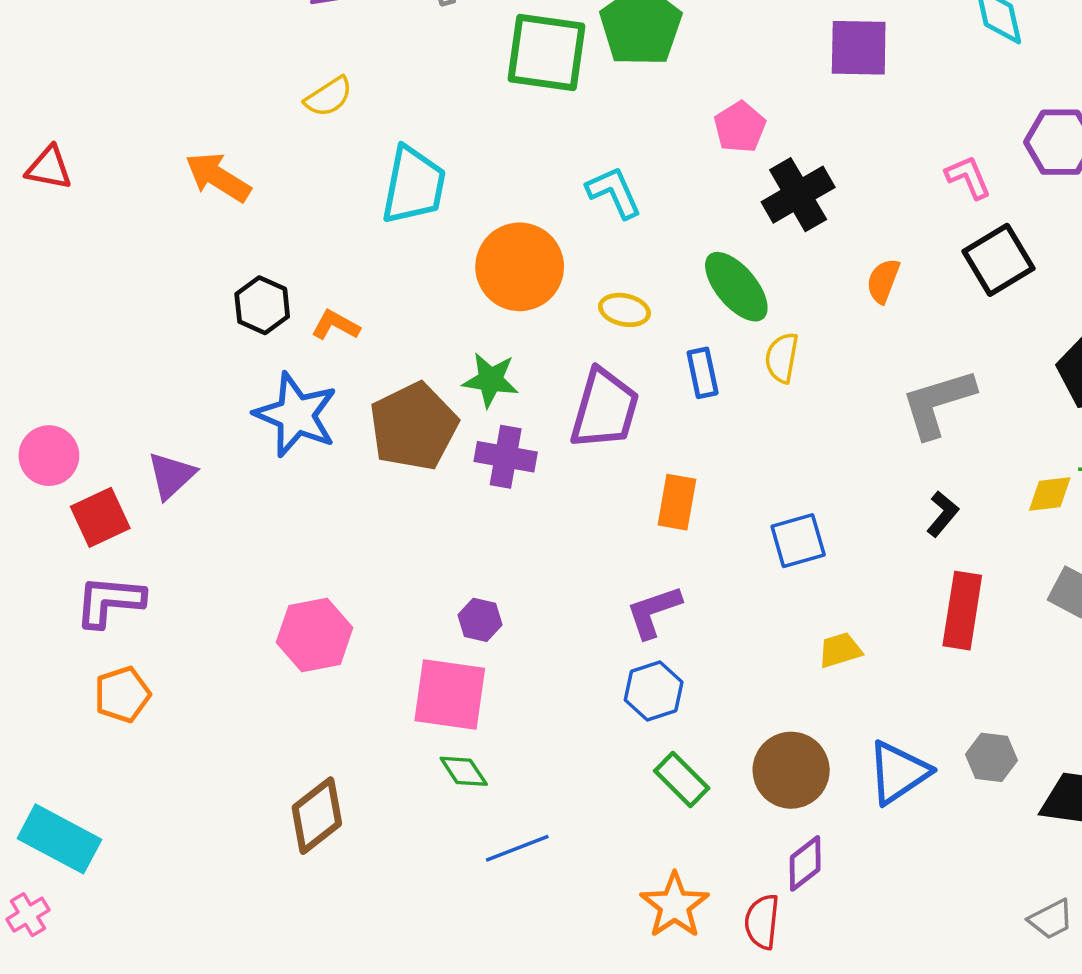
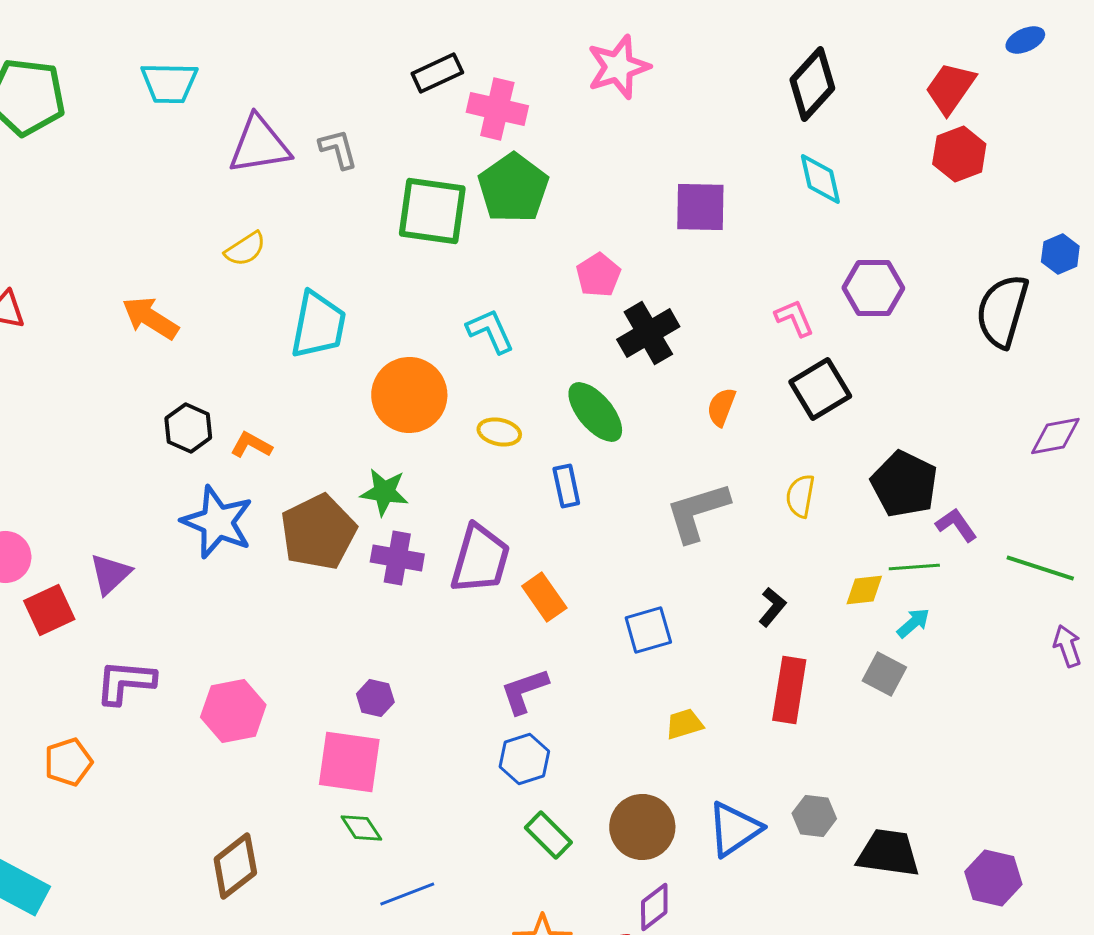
yellow semicircle: (782, 358) -> (800, 496), moved
gray L-shape: (938, 403) -> (697, 512), moved
purple trapezoid: (605, 409) -> (480, 559), moved
orange rectangle: (677, 502) -> (544, 597), turned -45
purple L-shape: (110, 601) -> (125, 682), moved

